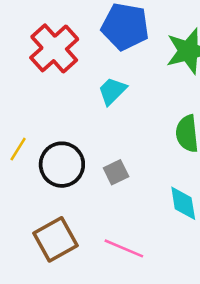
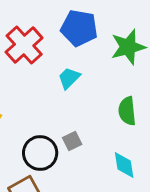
black circle: (62, 165) -> (40, 153), moved

